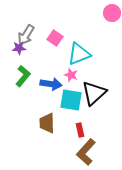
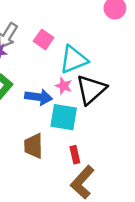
black triangle: (94, 93) -> (91, 90), moved

